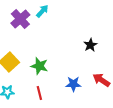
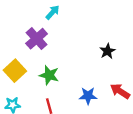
purple cross: (20, 19) -> (37, 39), moved

